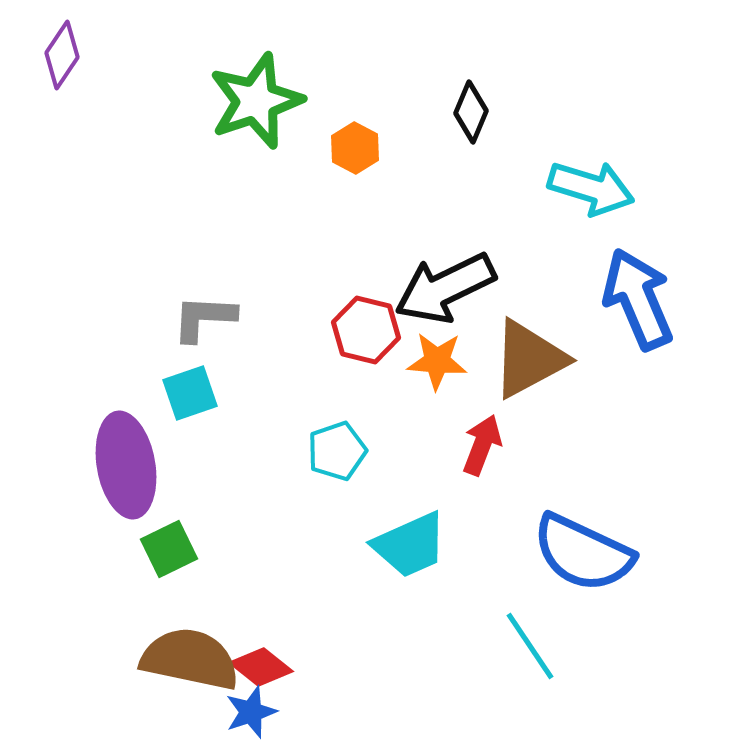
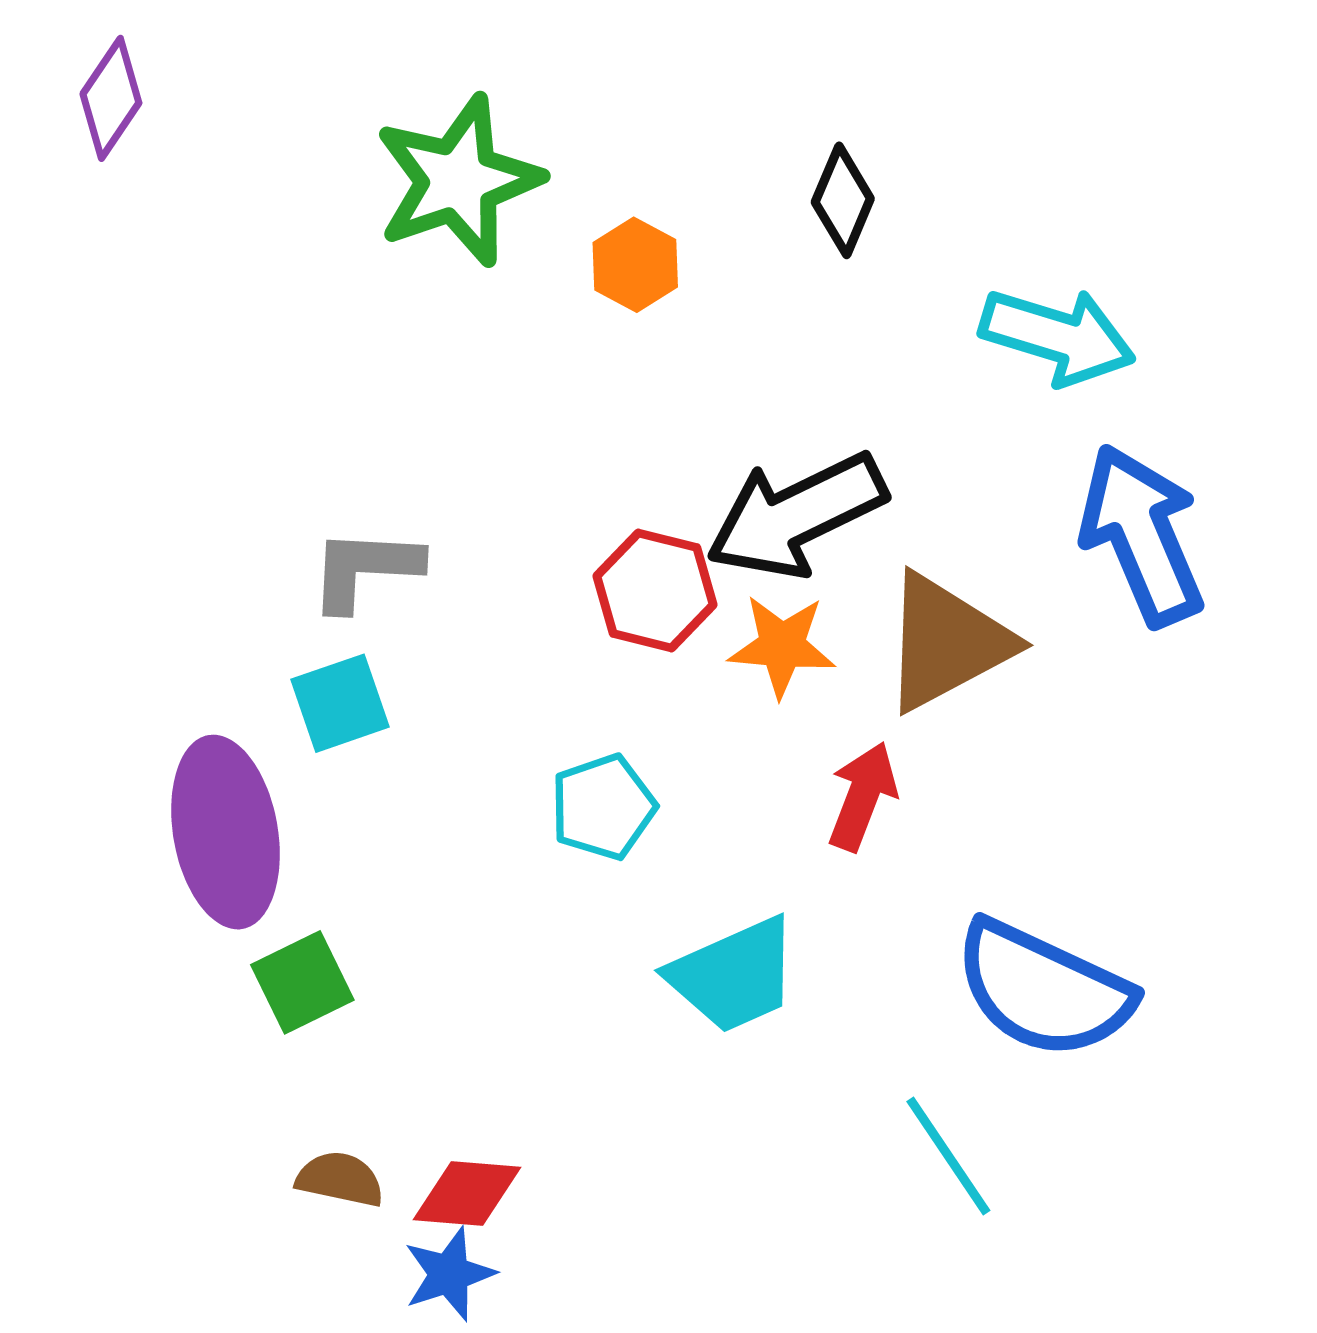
brown semicircle: (190, 659) -> (340, 1179), size x0.5
red diamond: (261, 667) -> (467, 1193), turned -34

